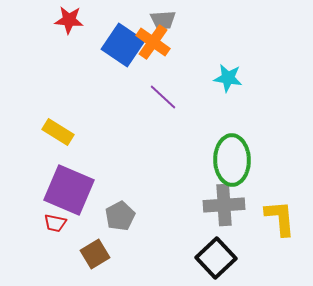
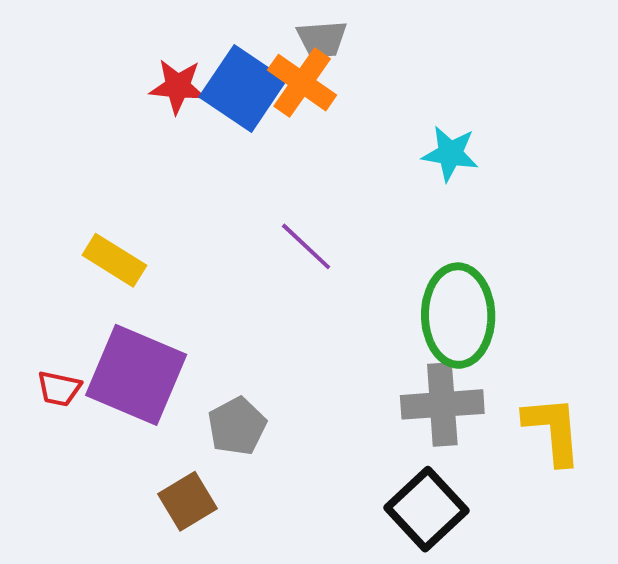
red star: (69, 20) -> (178, 86), moved
purple line: (163, 97) -> (306, 246), moved
red trapezoid: (55, 223) -> (59, 389), moved

